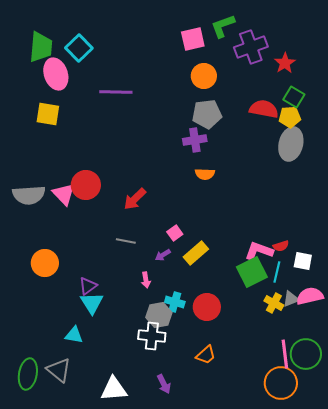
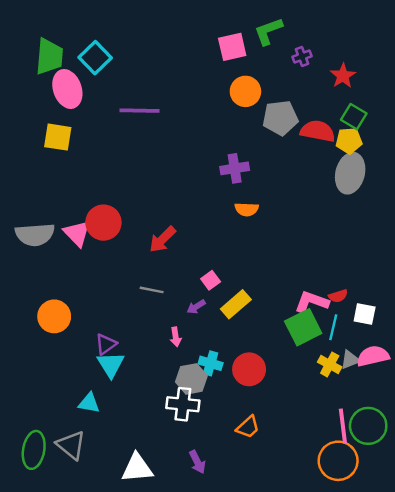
purple cross: (251, 47) -> (302, 56), size x0.5
gray pentagon: (207, 114) -> (280, 118), moved

